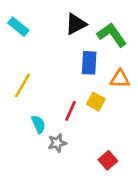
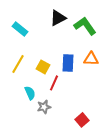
cyan rectangle: (18, 27) -> (20, 29), moved
blue rectangle: (89, 63) -> (68, 63), moved
yellow square: (96, 102) -> (43, 67), moved

